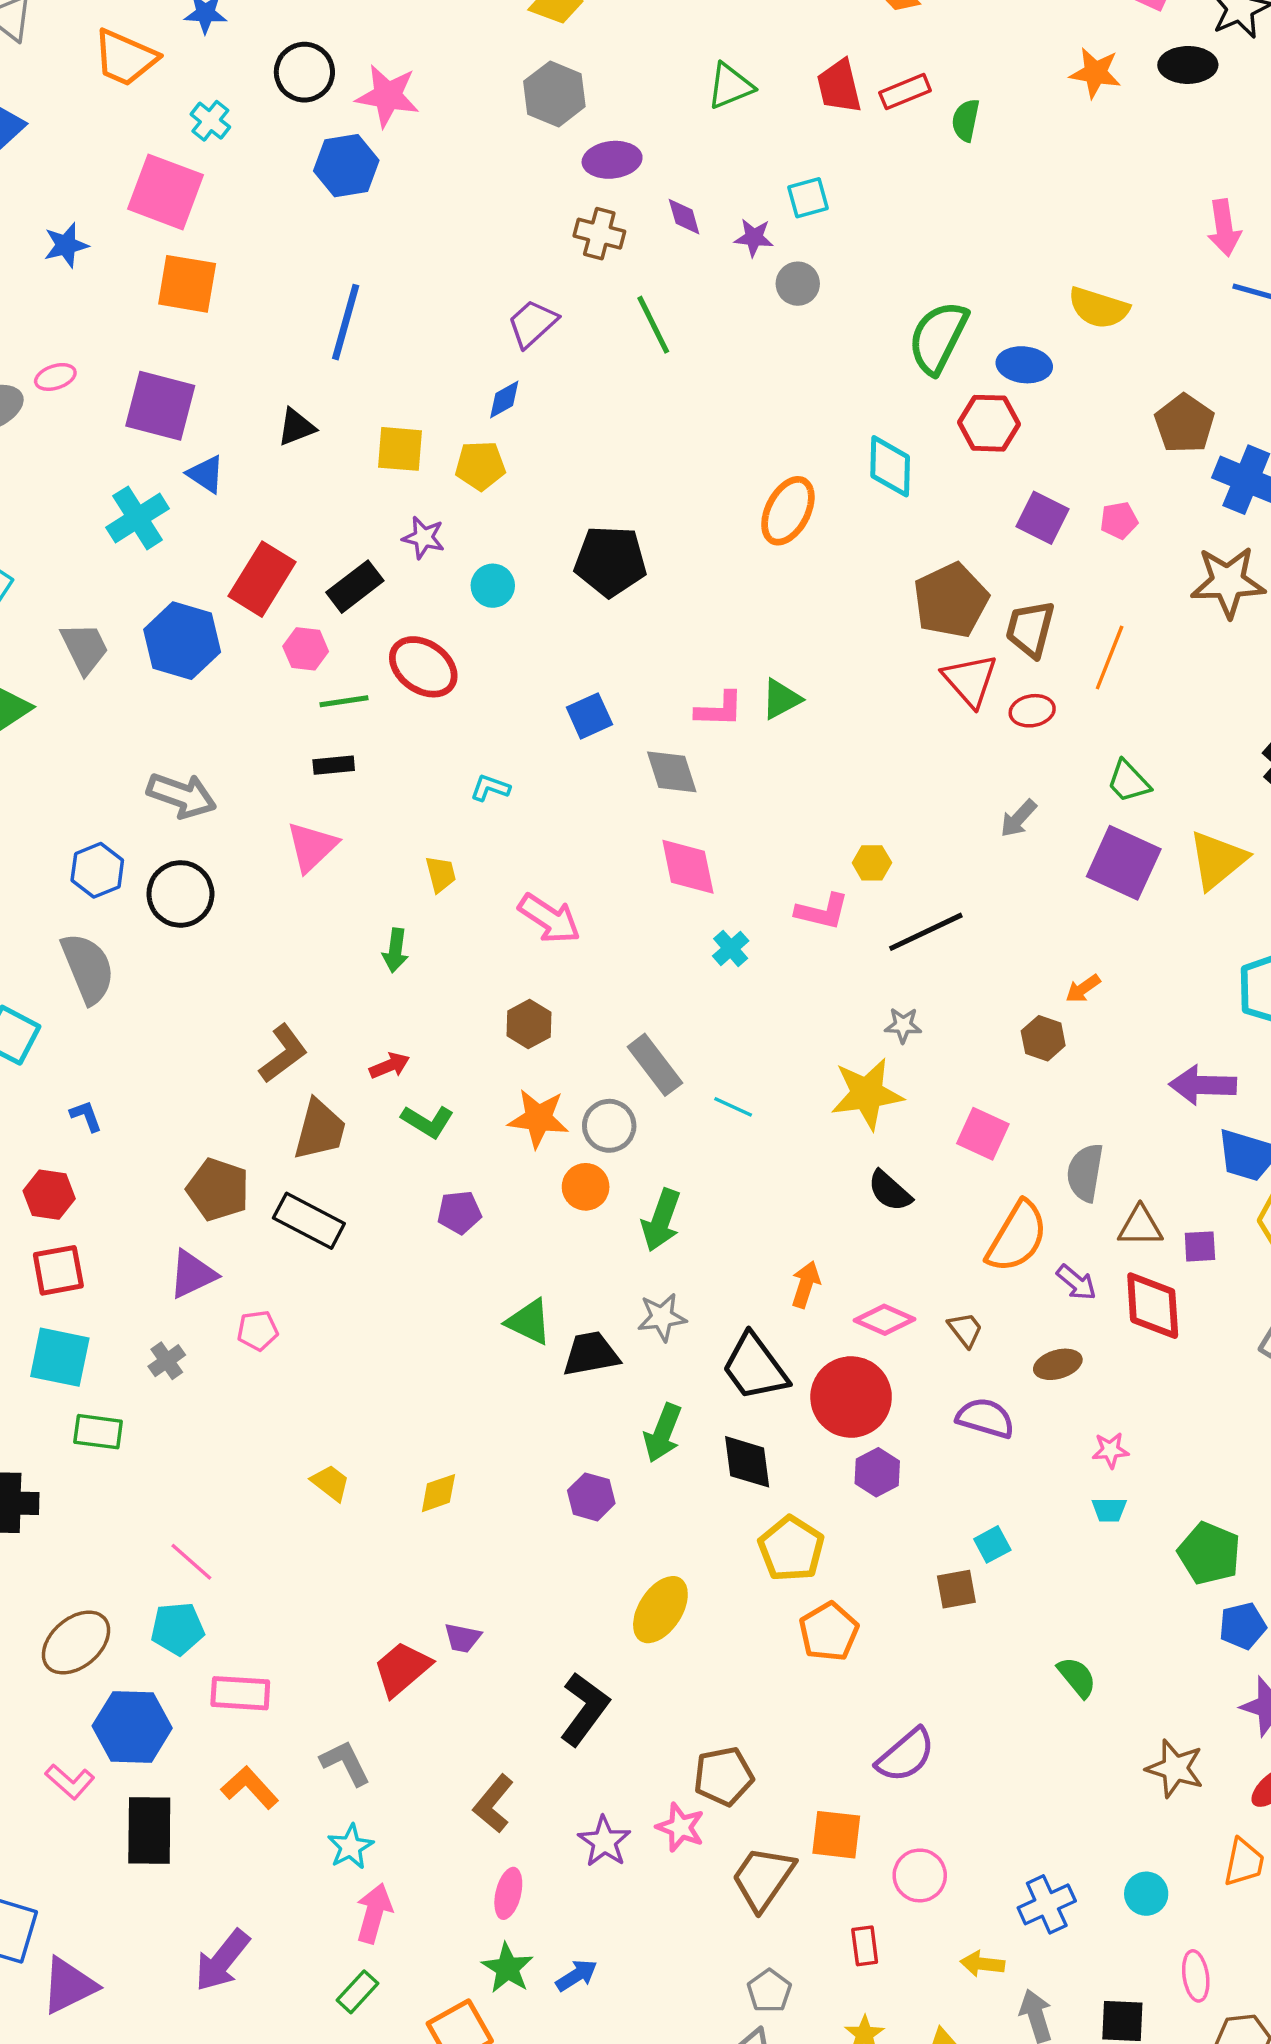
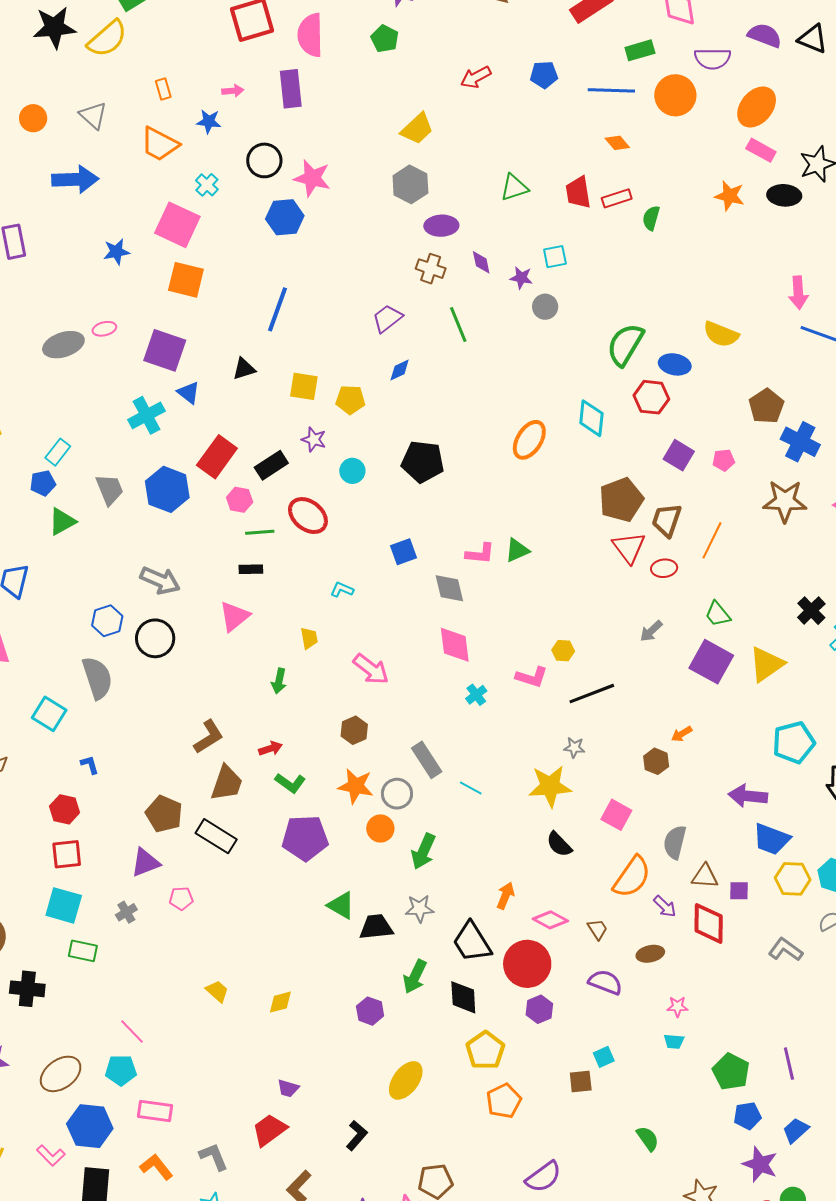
blue diamond: (504, 400) -> (400, 370), moved
purple pentagon: (459, 1212) -> (305, 838), size x1.8
red trapezoid: (402, 1669) -> (269, 1130), moved
black L-shape: (584, 1709) -> (357, 1136), size x0.7

